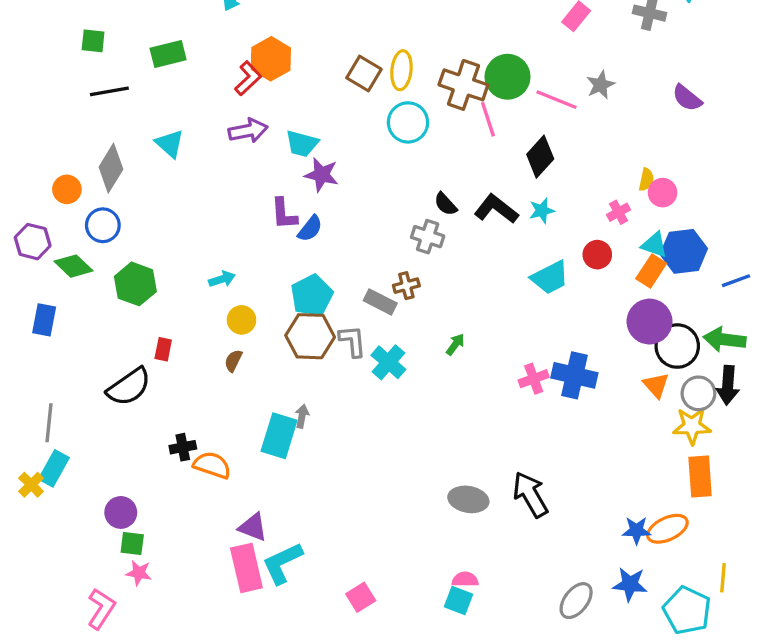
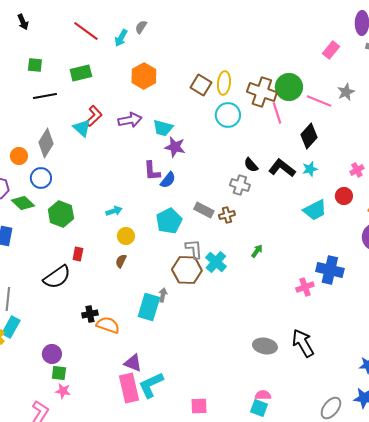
red L-shape: (248, 78) -> (94, 116), moved
gray rectangle: (380, 302) -> (204, 210), moved
brown hexagon: (310, 336) -> (187, 270), moved
pink cross: (534, 379) -> (305, 287), moved
pink square: (361, 597) -> (199, 406), turned 30

